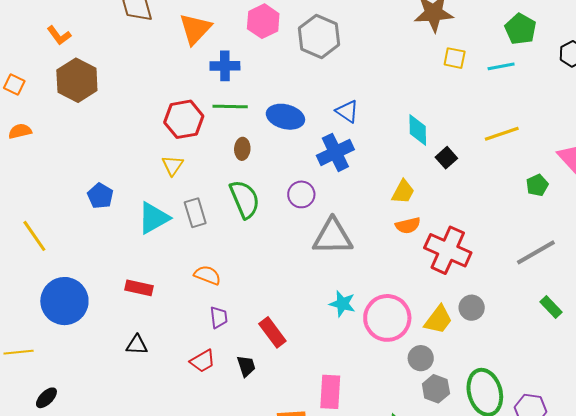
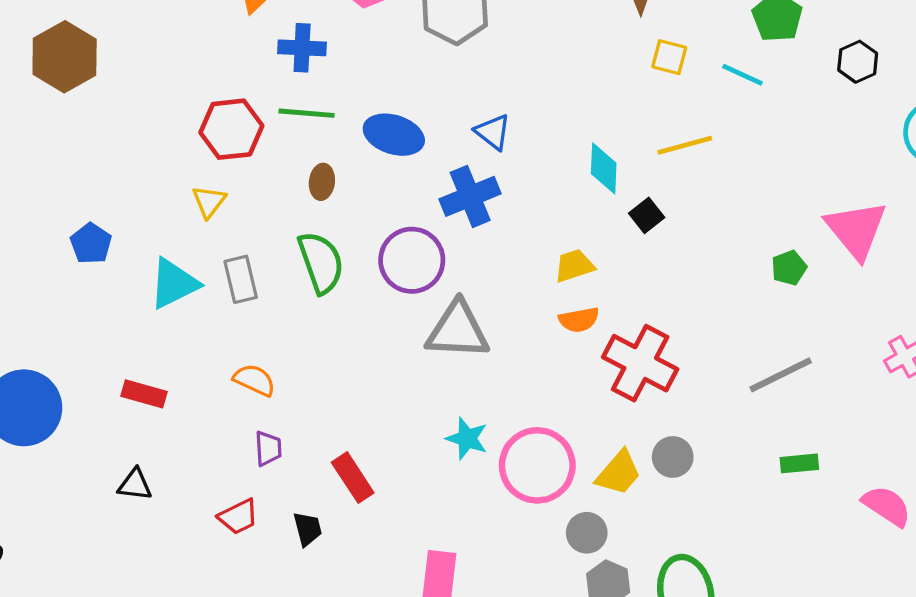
cyan line: (501, 66) -> (742, 75), turned 32
yellow line: (502, 134) -> (685, 145), moved
yellow trapezoid: (403, 192) -> (574, 266), turned -140
purple circle: (301, 194) -> (412, 260), size x1.5
green rectangle: (551, 307) -> (799, 463), turned -55

